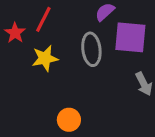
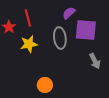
red line: (43, 19) -> (28, 18), turned -42

